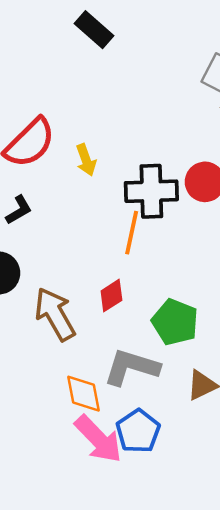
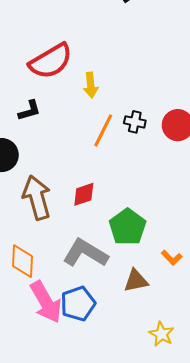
black cross: (151, 191) -> (135, 122), size x0.5
orange line: (132, 233) -> (103, 130), moved
orange diamond: (83, 394) -> (23, 261), moved

